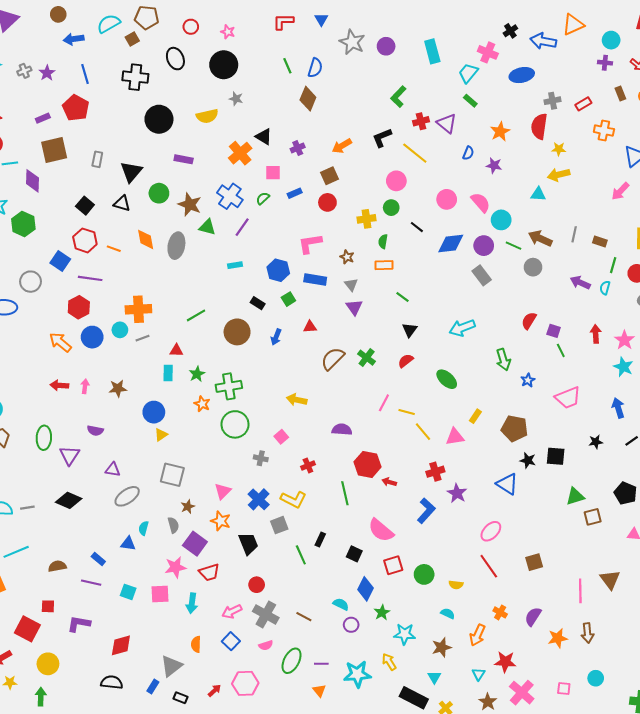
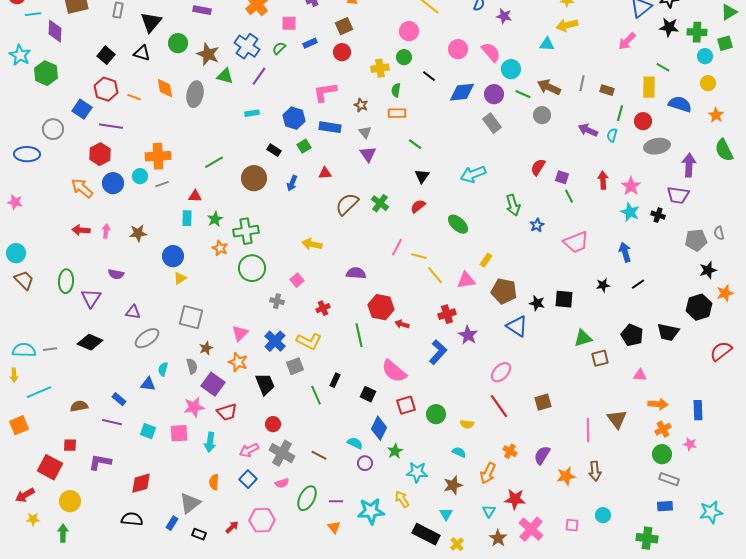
brown pentagon: (515, 429) -> (504, 291), moved

